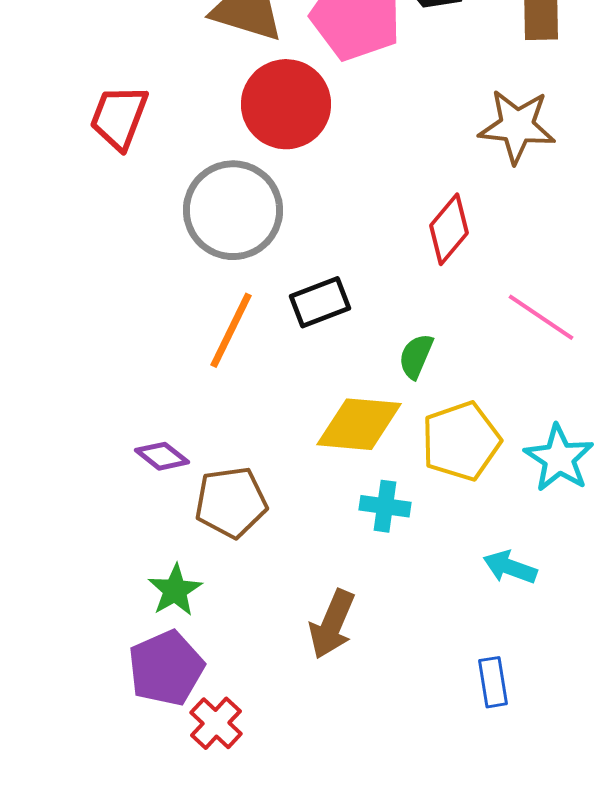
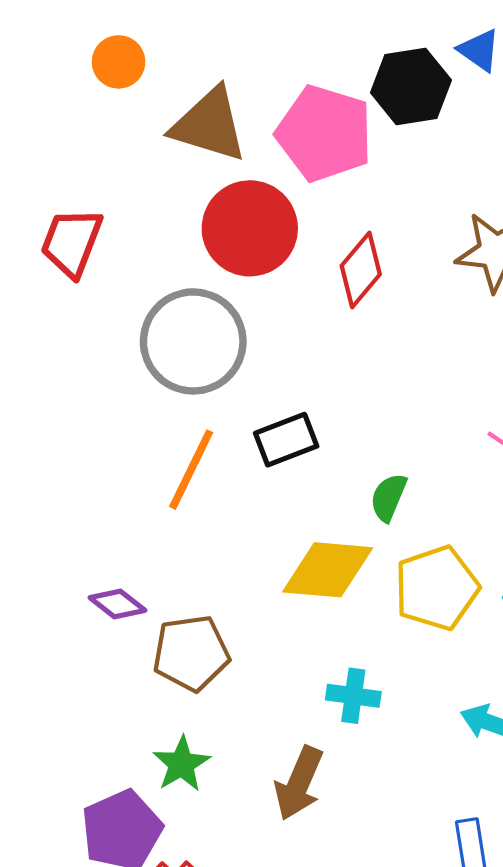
red diamond: (449, 229) -> (361, 270), moved
cyan cross: (385, 506) -> (353, 696), moved
green star: (175, 590) -> (181, 764), moved

